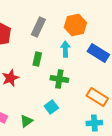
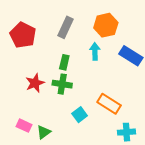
green cross: (59, 79) -> (62, 84), moved
orange rectangle: (97, 97) -> (109, 104), moved
green triangle: (26, 121) -> (44, 132), moved

